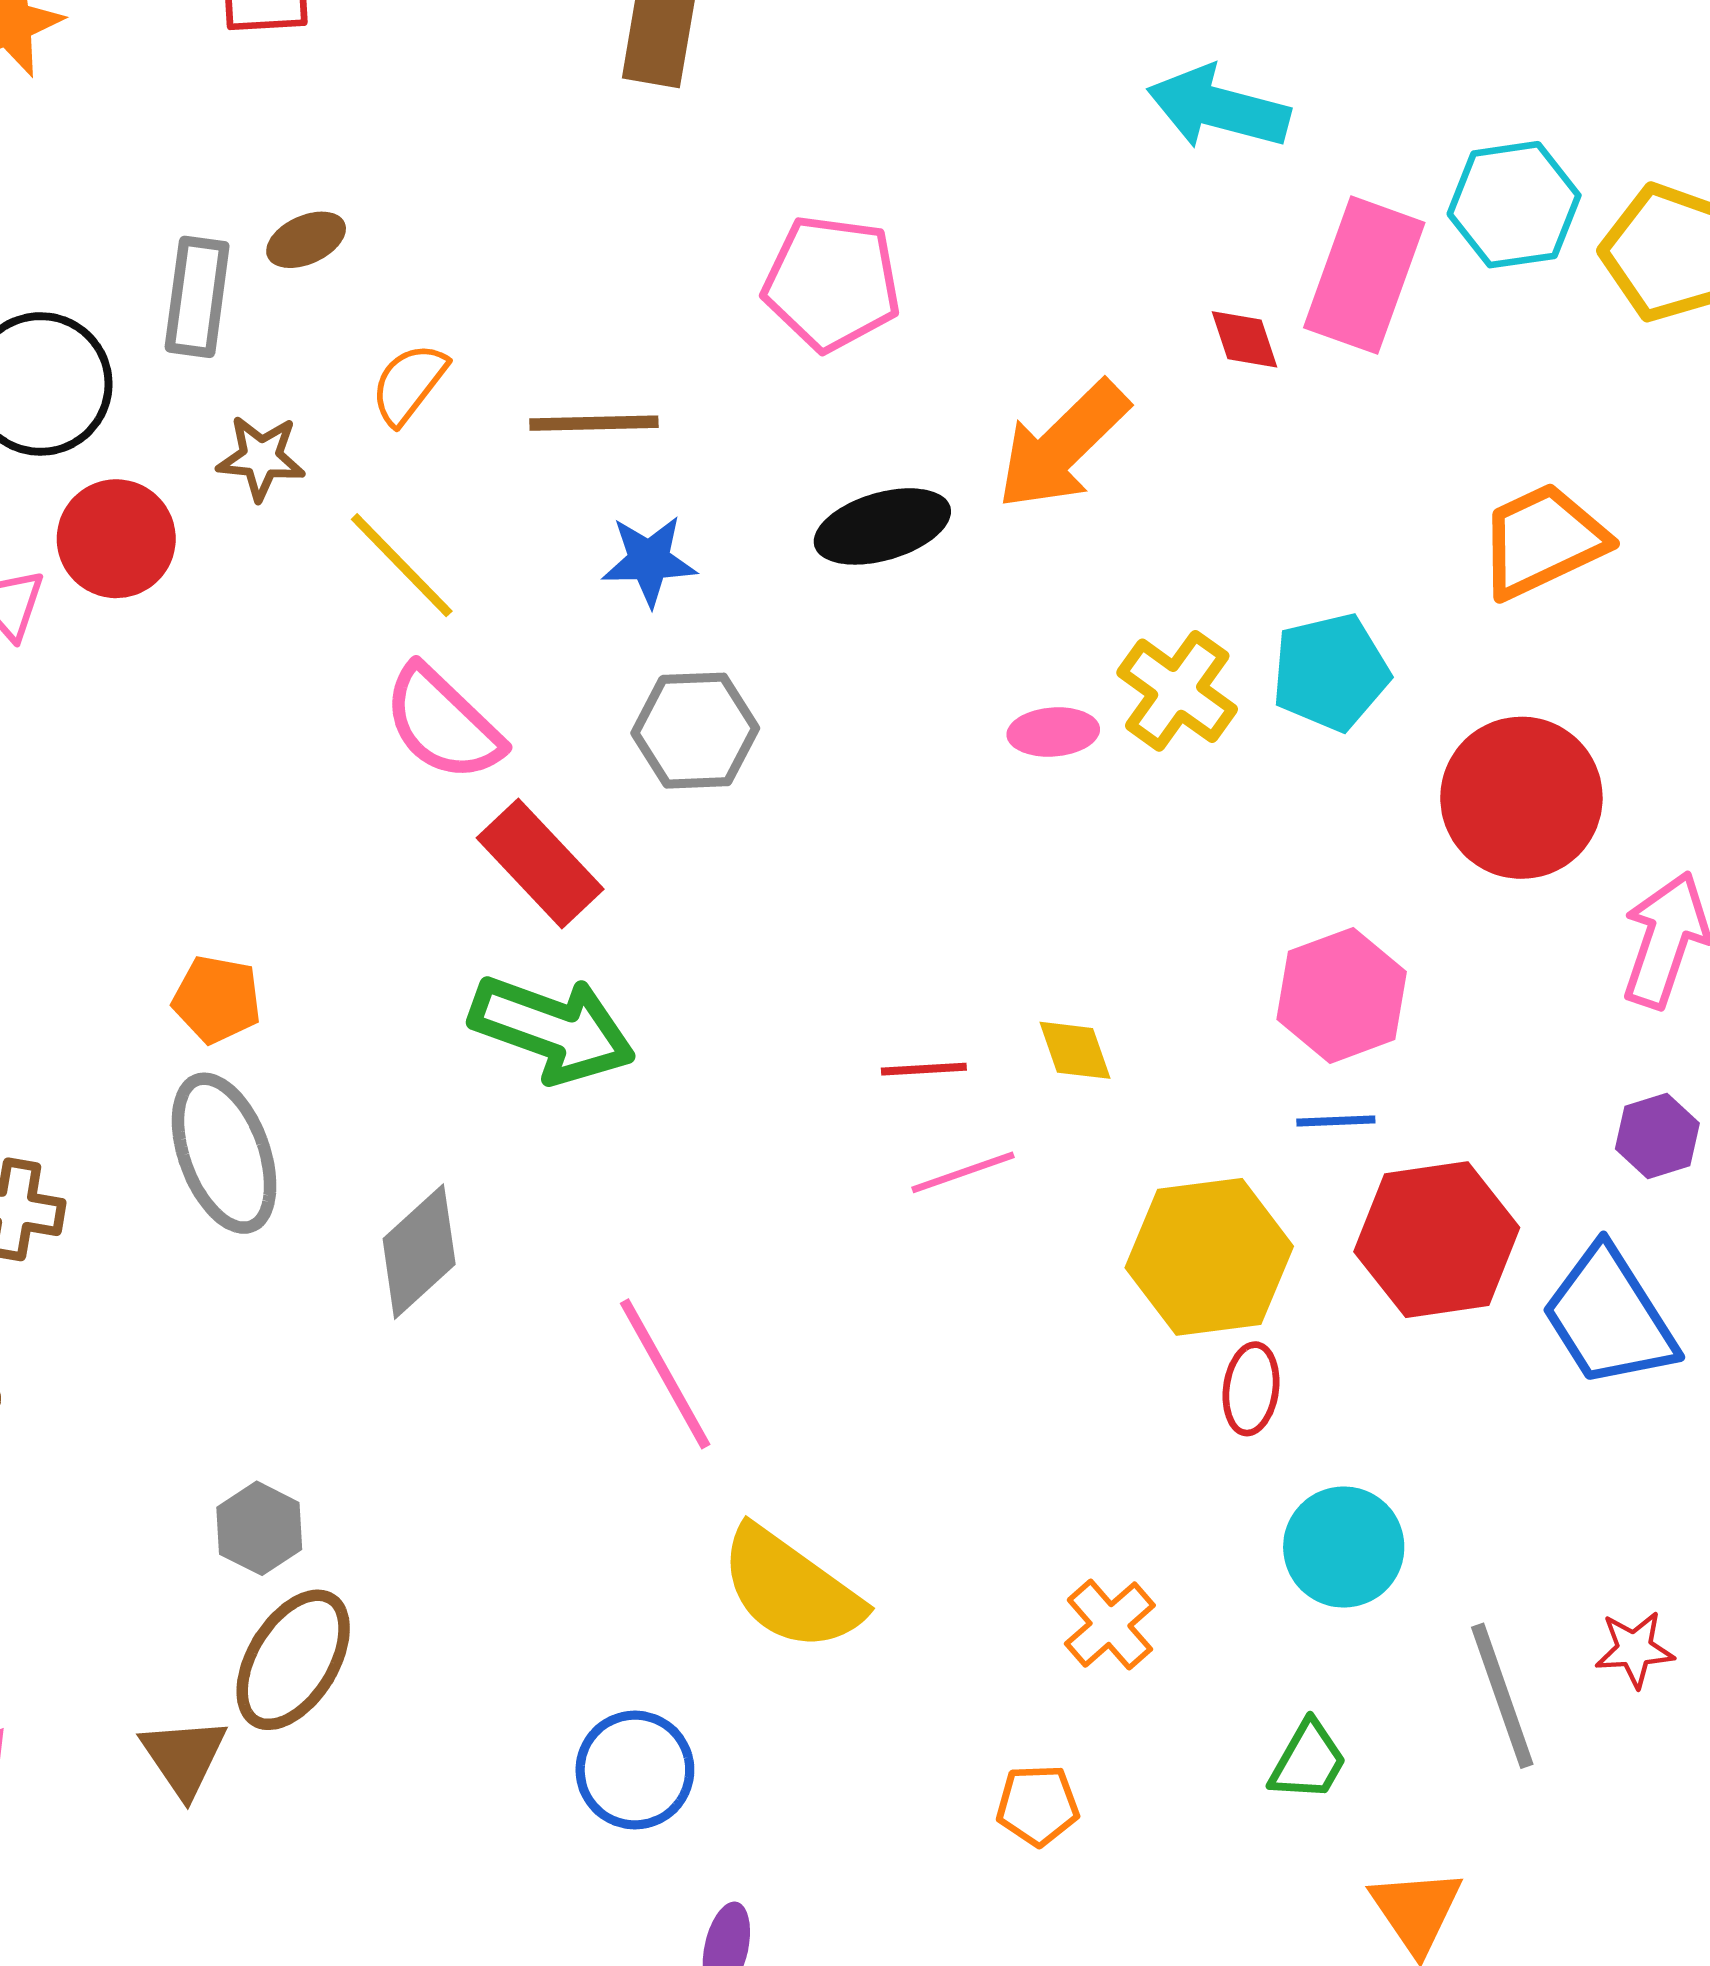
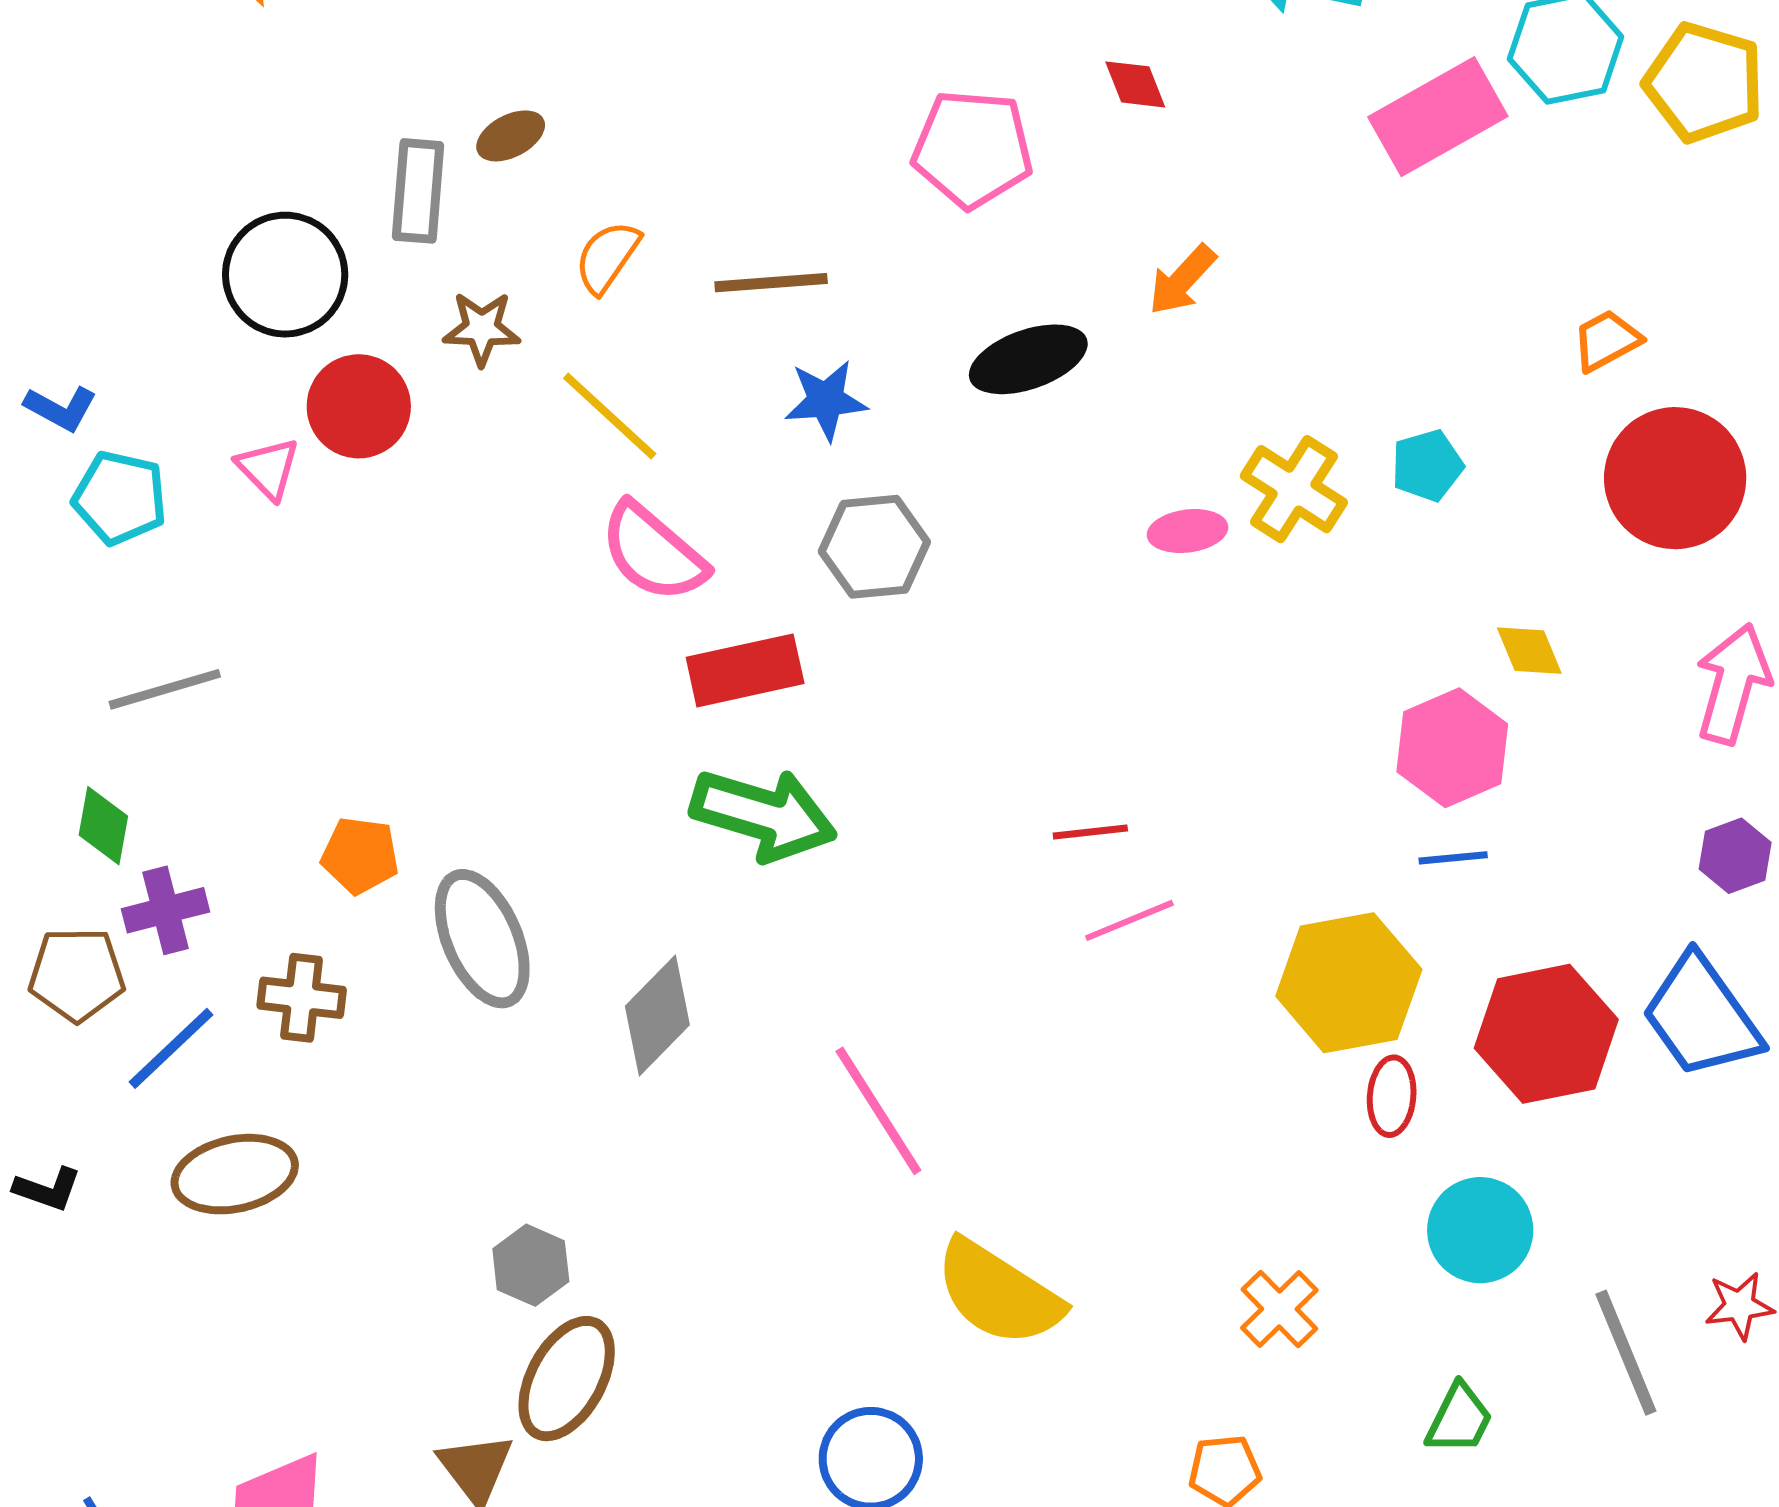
pink rectangle: (1364, 275) -> (1438, 117), turned 44
red diamond: (1245, 339) -> (1135, 84), moved
orange arrow: (1063, 445) -> (1182, 280), size x0.6
orange trapezoid: (1543, 541) -> (1607, 340), size x0.6
cyan pentagon: (1331, 672) -> (1427, 466), size x0.7
red circle: (1521, 798) -> (1675, 478), moved
red rectangle: (540, 864) -> (745, 670), turned -56
orange pentagon: (217, 999) -> (360, 855), moved
yellow diamond: (1075, 1050) -> (1529, 651), moved
red hexagon: (1437, 1240) -> (1546, 1034), moved

